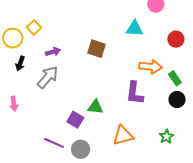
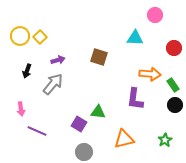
yellow circle: (13, 38) -> (20, 36), moved
purple line: (54, 143) -> (37, 131), moved

